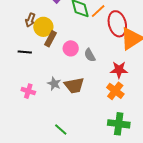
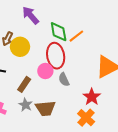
red ellipse: (117, 24) -> (56, 56), moved
brown rectangle: (51, 39) -> (24, 84), moved
red star: (119, 70) -> (92, 97), turned 30

